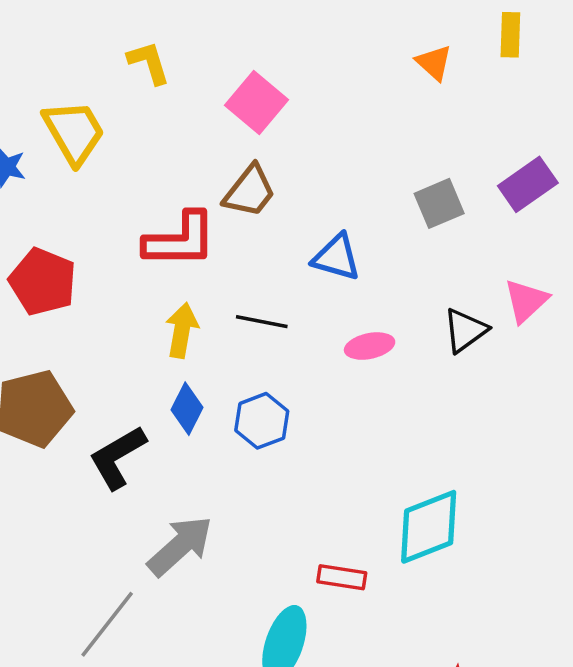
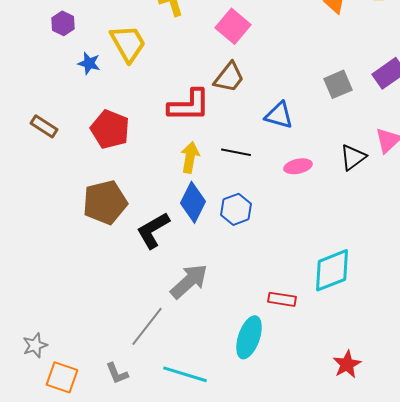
blue diamond: (187, 409) -> (193, 202), size x1.4

